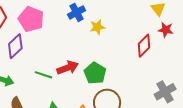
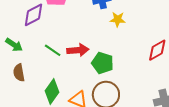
green pentagon: (95, 73) -> (103, 63), turned -30

